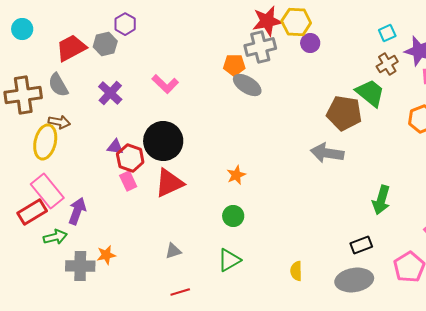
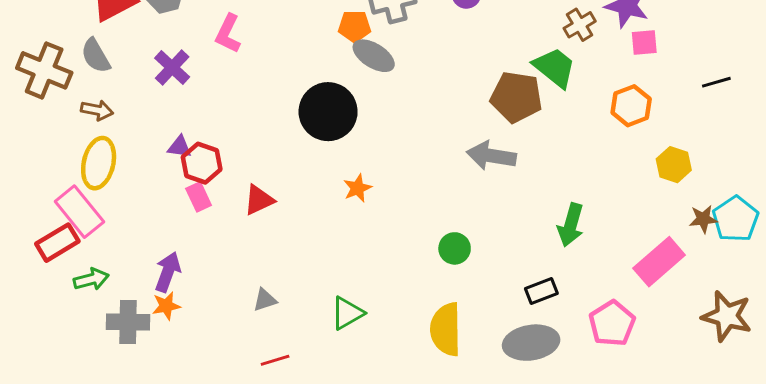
pink L-shape: (165, 84) -> (228, 34), moved, turned 72
brown cross: (23, 95) -> (44, 70), turned 30
black circle: (163, 141) -> (328, 112), moved
yellow ellipse: (45, 142) -> (99, 163), moved
red triangle: (169, 183) -> (259, 200), size x0.7
purple arrow: (77, 211) -> (168, 272), moved
green circle: (233, 216) -> (455, 248), moved
yellow semicircle: (296, 271) -> (446, 329), size x1.8

